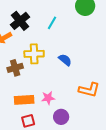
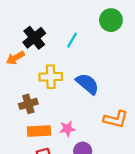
blue semicircle: (65, 60) -> (87, 84), size x1.5
brown cross: (15, 68) -> (28, 104), moved

